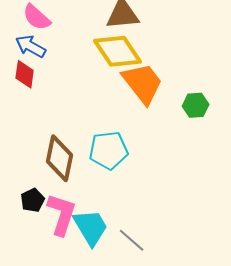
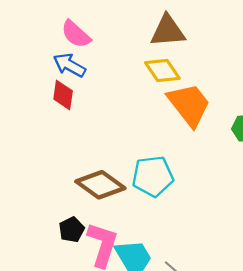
yellow diamond: (118, 51) -> (162, 71), size x0.7
brown diamond: (60, 158) -> (100, 185), turned -66

